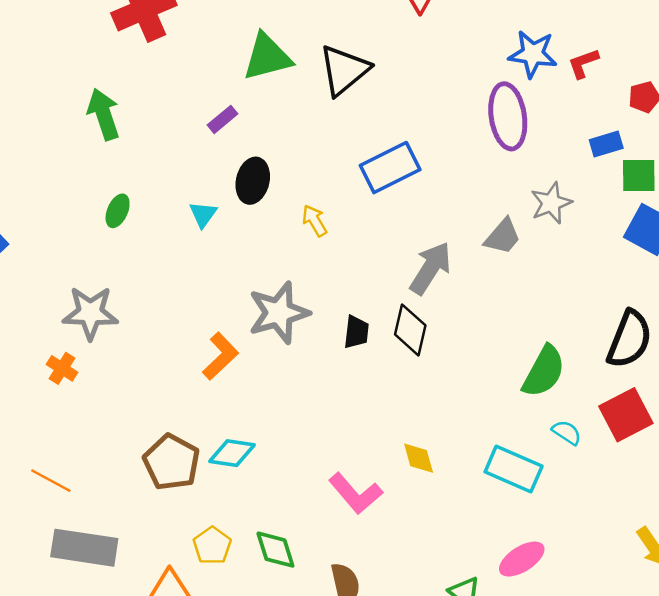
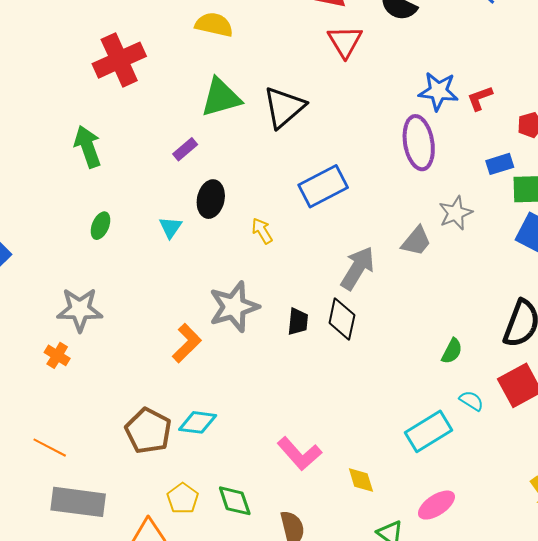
green semicircle: (544, 371) -> (452, 351), size x0.6
yellow diamond: (419, 458) -> (361, 480), moved
cyan rectangle: (514, 469) -> (429, 431), turned -54

